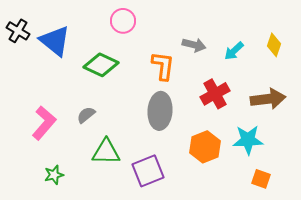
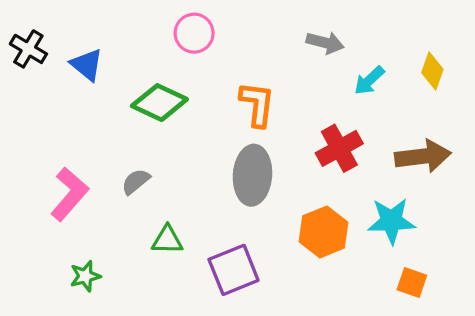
blue triangle: (55, 41) -> (87, 65), size x0.7
gray arrow: (194, 45) -> (325, 43), moved
green triangle: (106, 152) -> (167, 240), size x0.7

